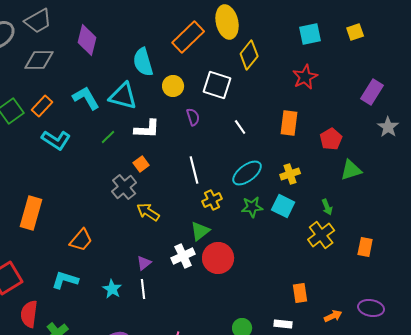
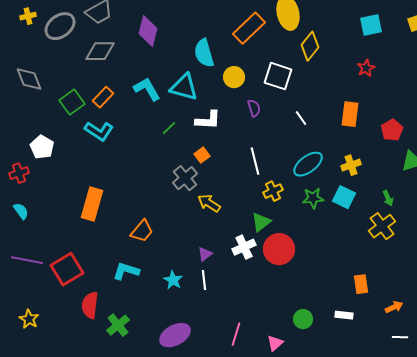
red star: (305, 77) -> (366, 68), size x0.7
cyan L-shape: (56, 140) -> (99, 131), moved

